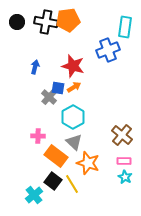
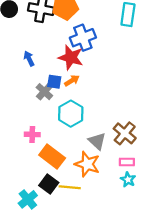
blue cross: (108, 50) -> (83, 38), moved
blue arrow: (35, 67) -> (29, 59), turned -40
gray triangle: (74, 142) -> (97, 141), moved
yellow line: (72, 184) -> (70, 187), turned -54

